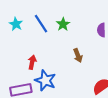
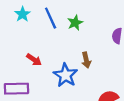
red arrow: (32, 62) -> (34, 60), turned 104
blue star: (45, 80) -> (65, 75), moved

